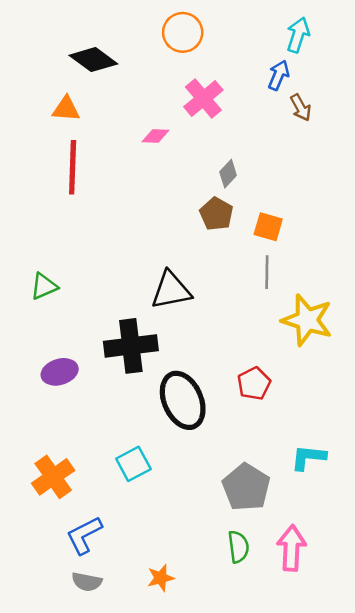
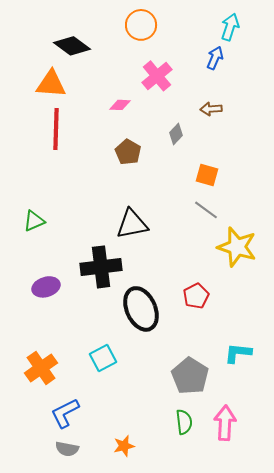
brown arrow: (301, 108) -> (211, 109), moved, turned 115
orange triangle: (66, 109) -> (51, 84), size x1.4
brown pentagon: (216, 214) -> (128, 152), moved
gray line: (267, 272) -> (206, 210), turned -55

